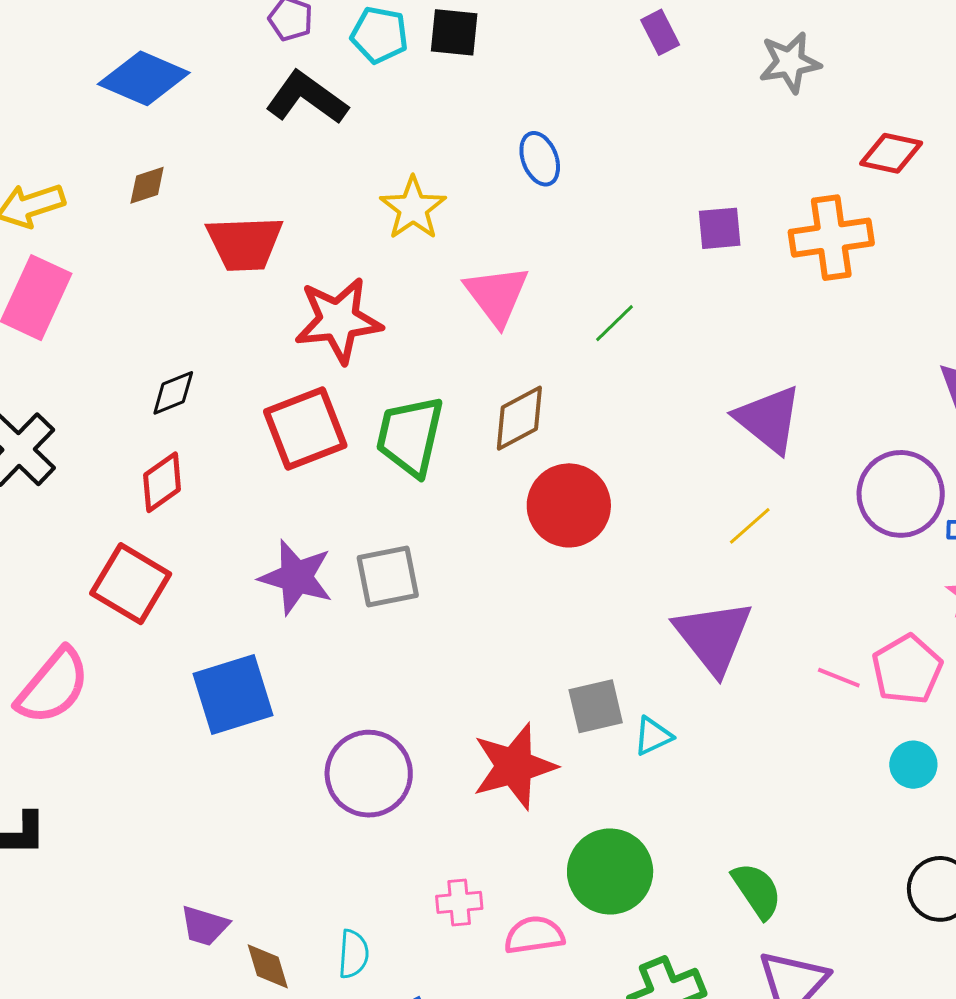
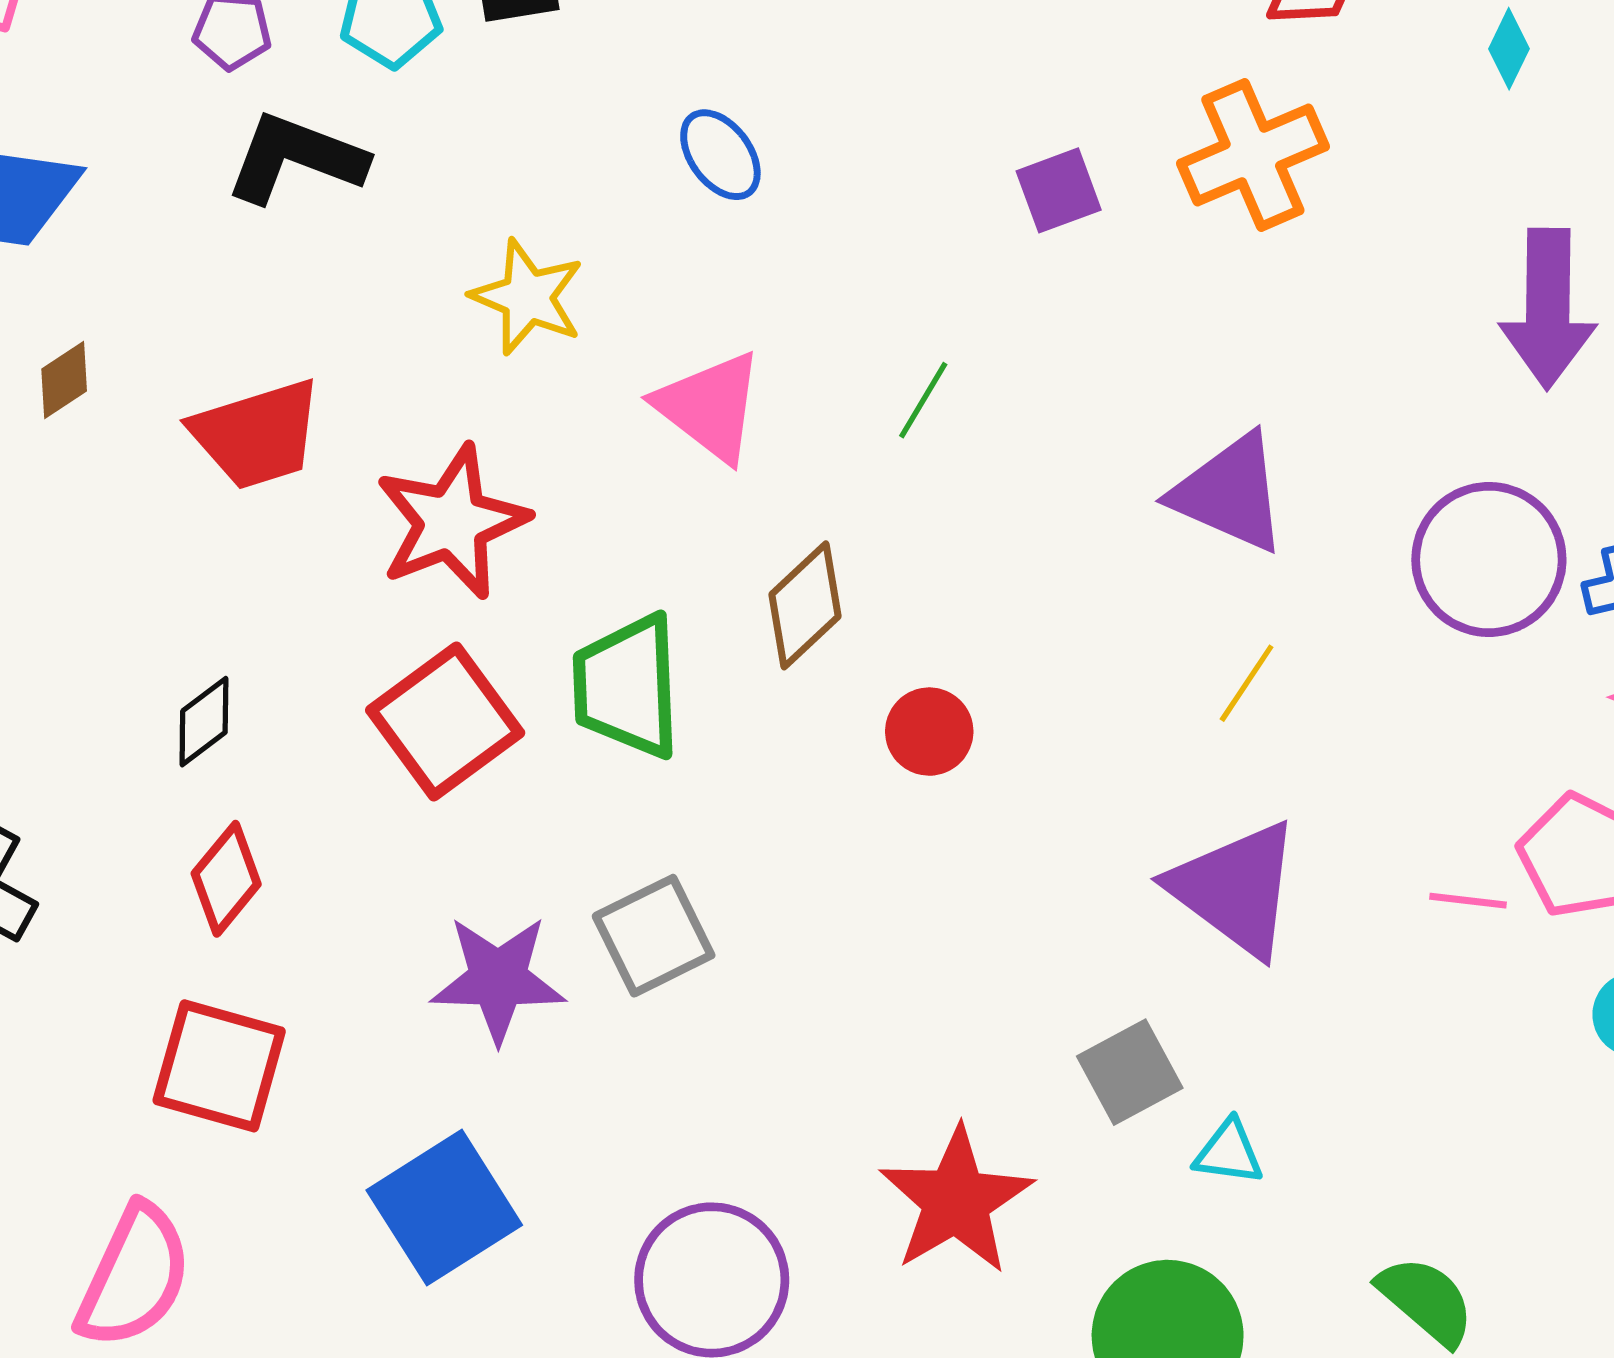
red circle: (569, 505) -> (929, 732), size x0.6
gray square: (596, 706) -> (1130, 1072), moved
cyan triangle: (653, 736) -> (1229, 1152), moved, turned 48

